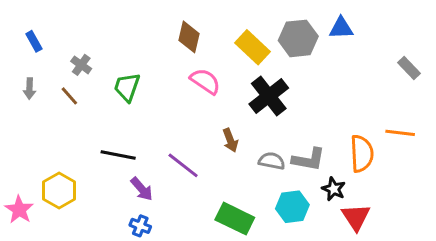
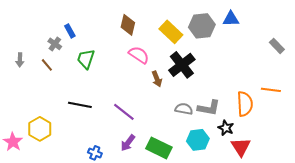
blue rectangle: (34, 41) -> (70, 31), moved
brown arrow: (230, 140) -> (157, 79), moved
purple arrow: (142, 189) -> (128, 143), moved, turned 78

